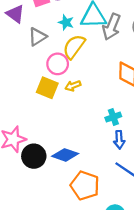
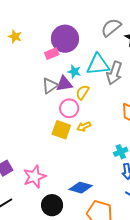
purple triangle: (15, 14) -> (64, 84), moved, turned -42
yellow semicircle: (74, 47) -> (83, 92), size x0.7
black circle: (34, 156) -> (52, 205), moved

